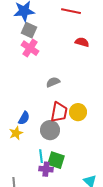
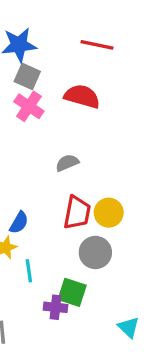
red semicircle: (82, 42) -> (82, 96), moved, size x1.5
gray circle: (50, 130) -> (95, 252), moved
cyan line: (41, 156) -> (29, 271), moved

